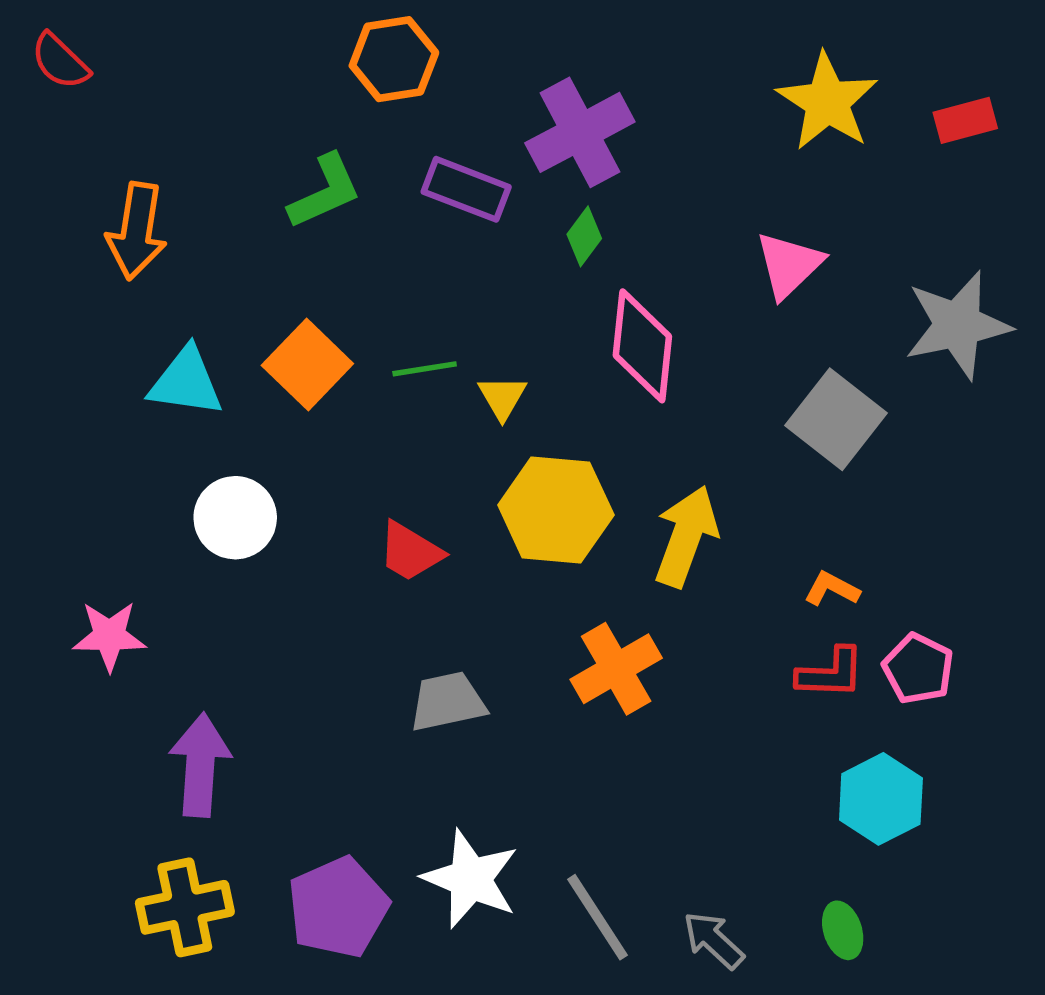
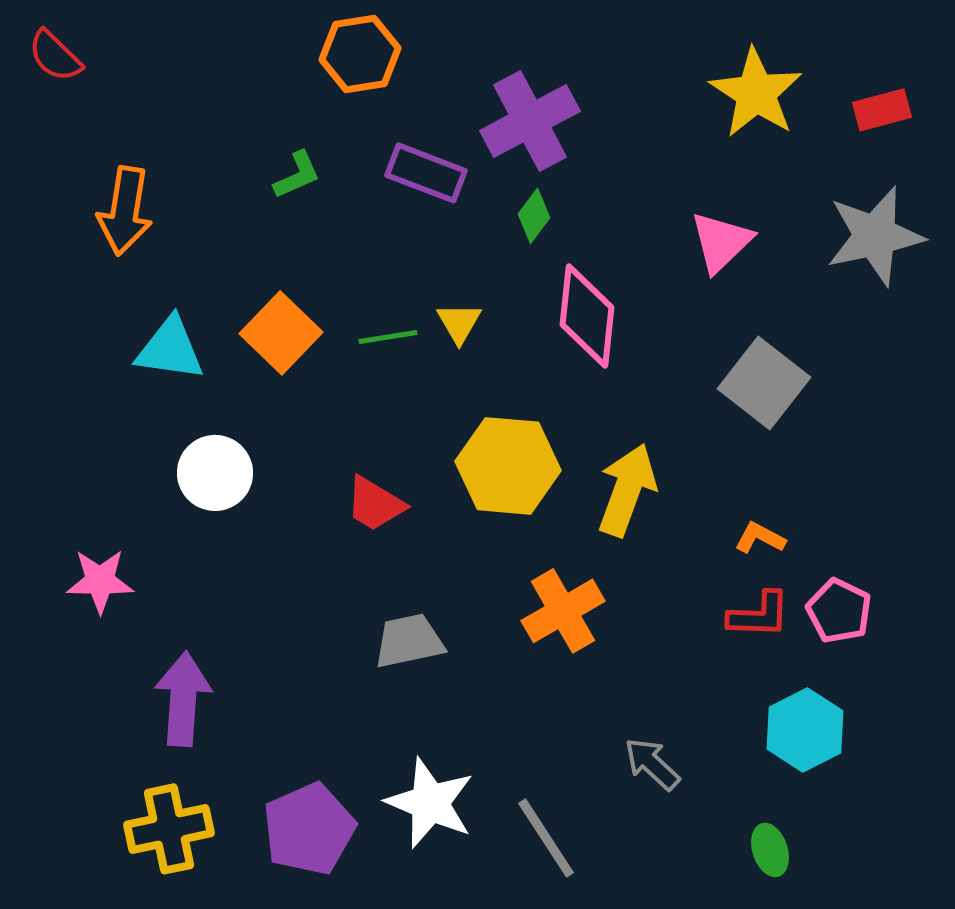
green L-shape: (325, 192) -> (297, 175), size x0.7
gray star: (958, 325) -> (875, 236), moved
yellow triangle: (502, 397) -> (459, 323), moved
gray arrow: (713, 940) -> (652, 764), moved

